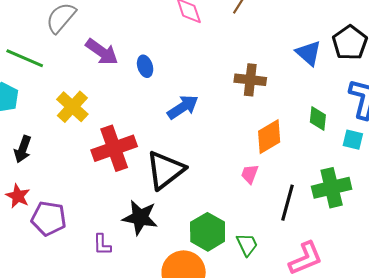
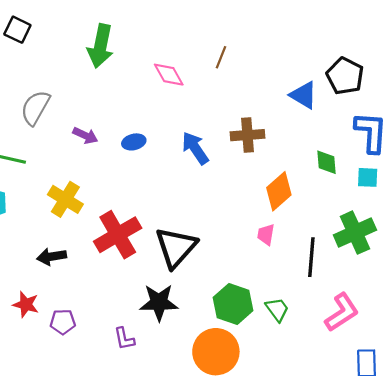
purple arrow: (102, 52) -> (85, 136), size x0.7
blue ellipse: (145, 66) -> (134, 142), turned -75
blue arrow: (183, 107) -> (195, 148), moved, turned -80
black arrow: (23, 149) -> (52, 257), moved, turned 72
purple pentagon: (49, 218) -> (63, 322), size x0.7

